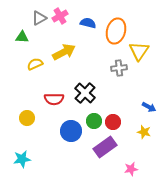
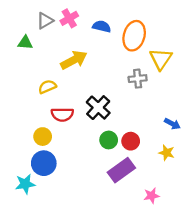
yellow semicircle: (35, 64) -> (47, 87), moved
yellow circle: (27, 118) -> (43, 137), moved
blue circle: (71, 131) -> (44, 163), moved

